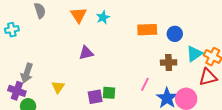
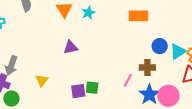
orange rectangle: (147, 30) -> (139, 16), moved
blue circle: (175, 34) -> (160, 46), moved
brown cross: (169, 63) -> (147, 68), moved

